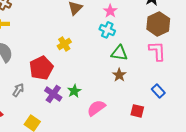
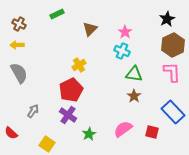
red pentagon: (41, 68) -> (71, 90), moved
green star: (74, 91) -> (89, 134), moved
blue rectangle: (158, 91) -> (173, 112), size x1.6
pink semicircle: (96, 108) -> (123, 129), moved

